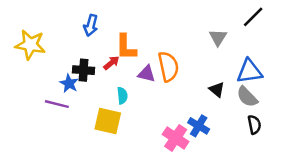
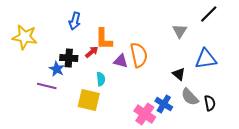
gray semicircle: (247, 97) -> (190, 97), moved

